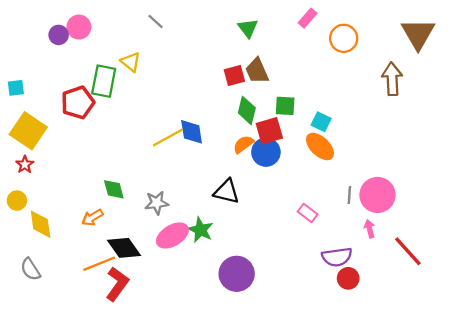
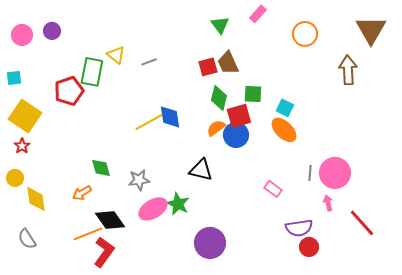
pink rectangle: (308, 18) -> (258, 14), moved
gray line: (156, 21) -> (149, 62), moved, turned -63
pink circle: (79, 27) -> (22, 35), moved

